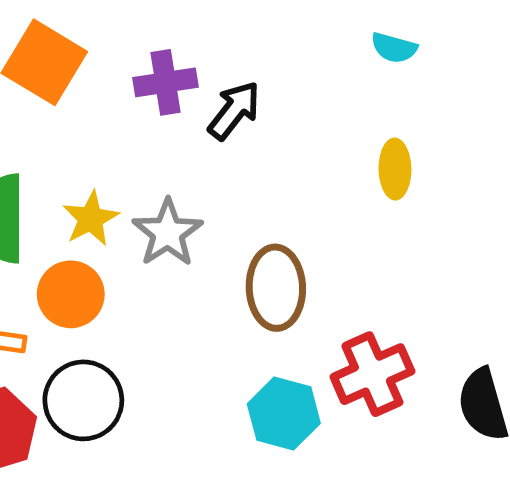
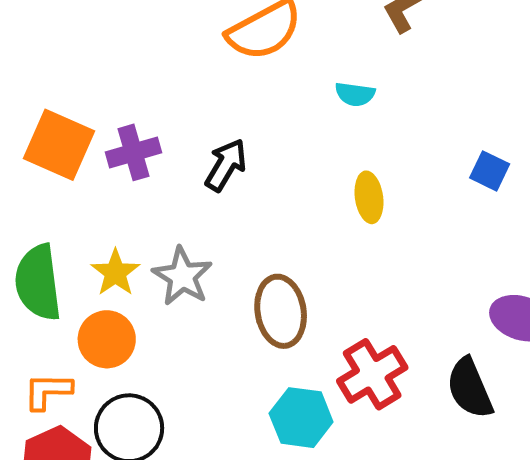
purple cross: (165, 82) -> (134, 152), moved

